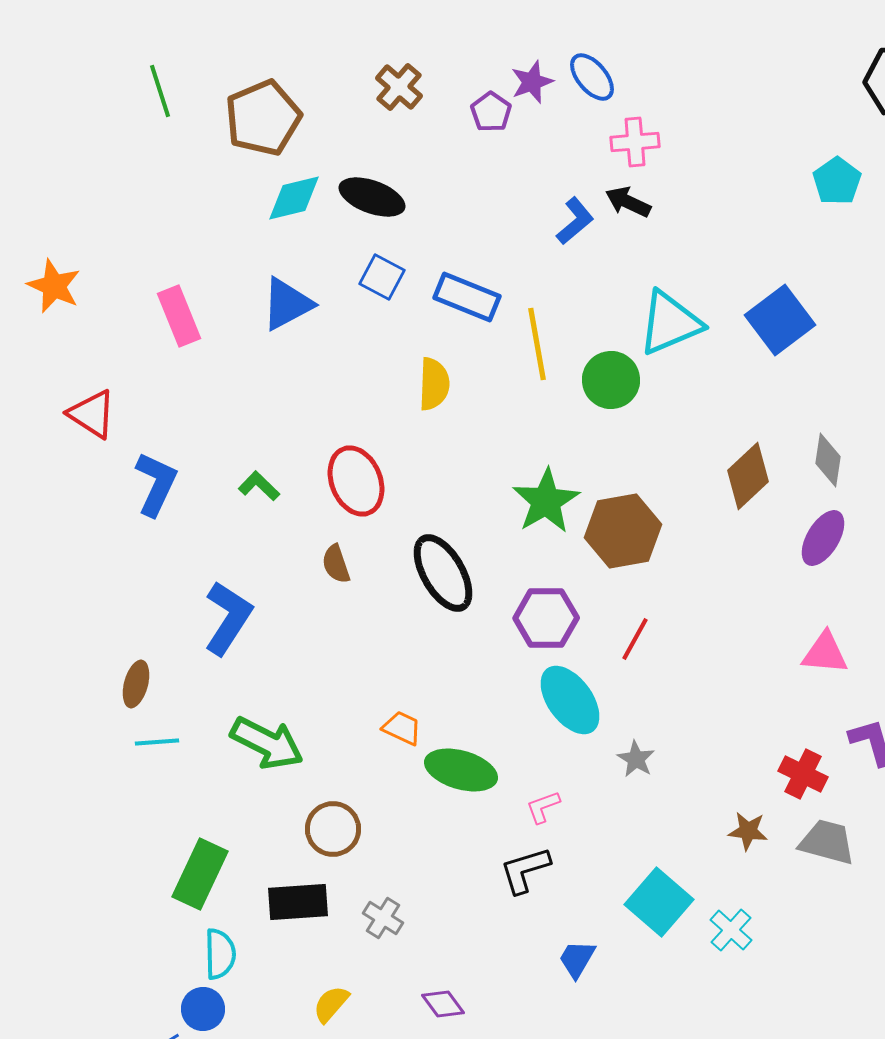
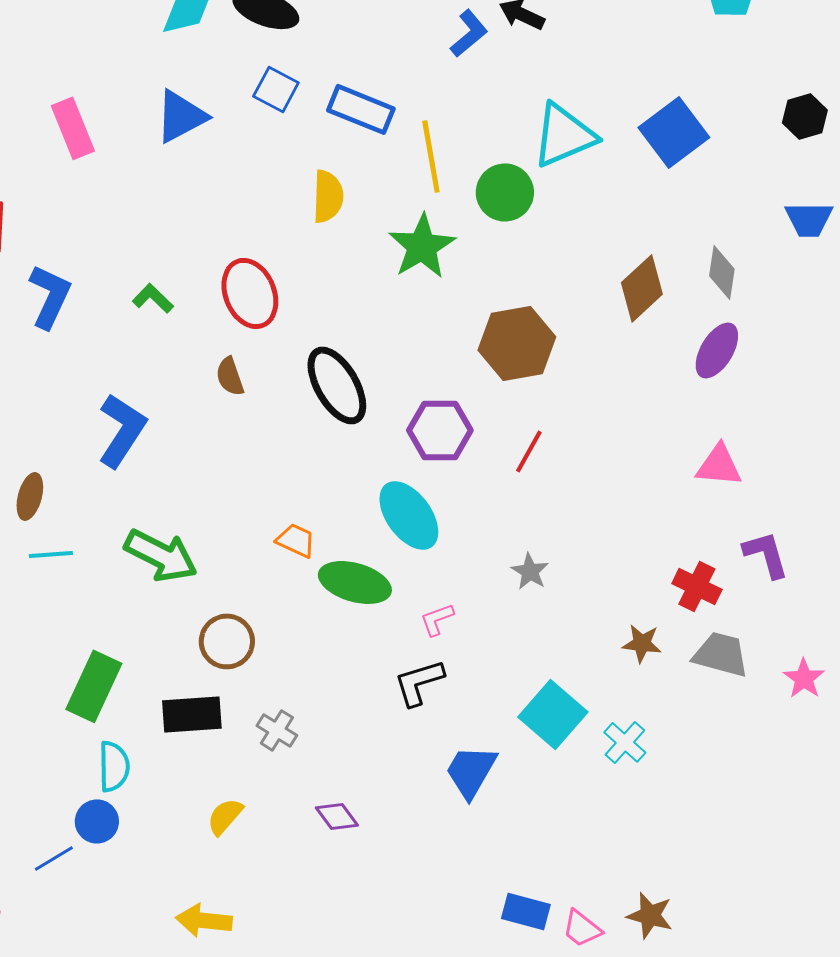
green star: (546, 501) -> (422, 246), moved
cyan ellipse: (570, 700) -> (409, 515), moved
blue trapezoid: (577, 959) -> (471, 771), size x1.4

